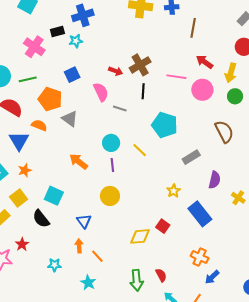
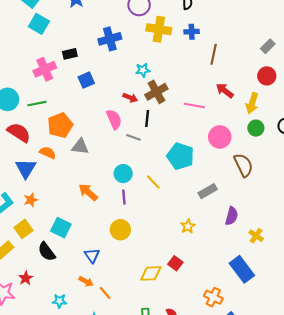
blue cross: (83, 15) -> (110, 39), moved
cyan star: (76, 41) -> (143, 70), moved
pink cross: (34, 47) -> (45, 69), turned 30
blue square: (72, 75) -> (86, 80), moved
pink circle: (202, 90) -> (220, 137), moved
black line: (143, 91) -> (147, 119), moved
orange pentagon: (50, 99) -> (60, 125), turned 30
gray triangle: (70, 119) -> (80, 147), turned -30
blue rectangle: (200, 214) -> (242, 269), moved
orange arrow: (79, 246) -> (86, 281), turned 120

